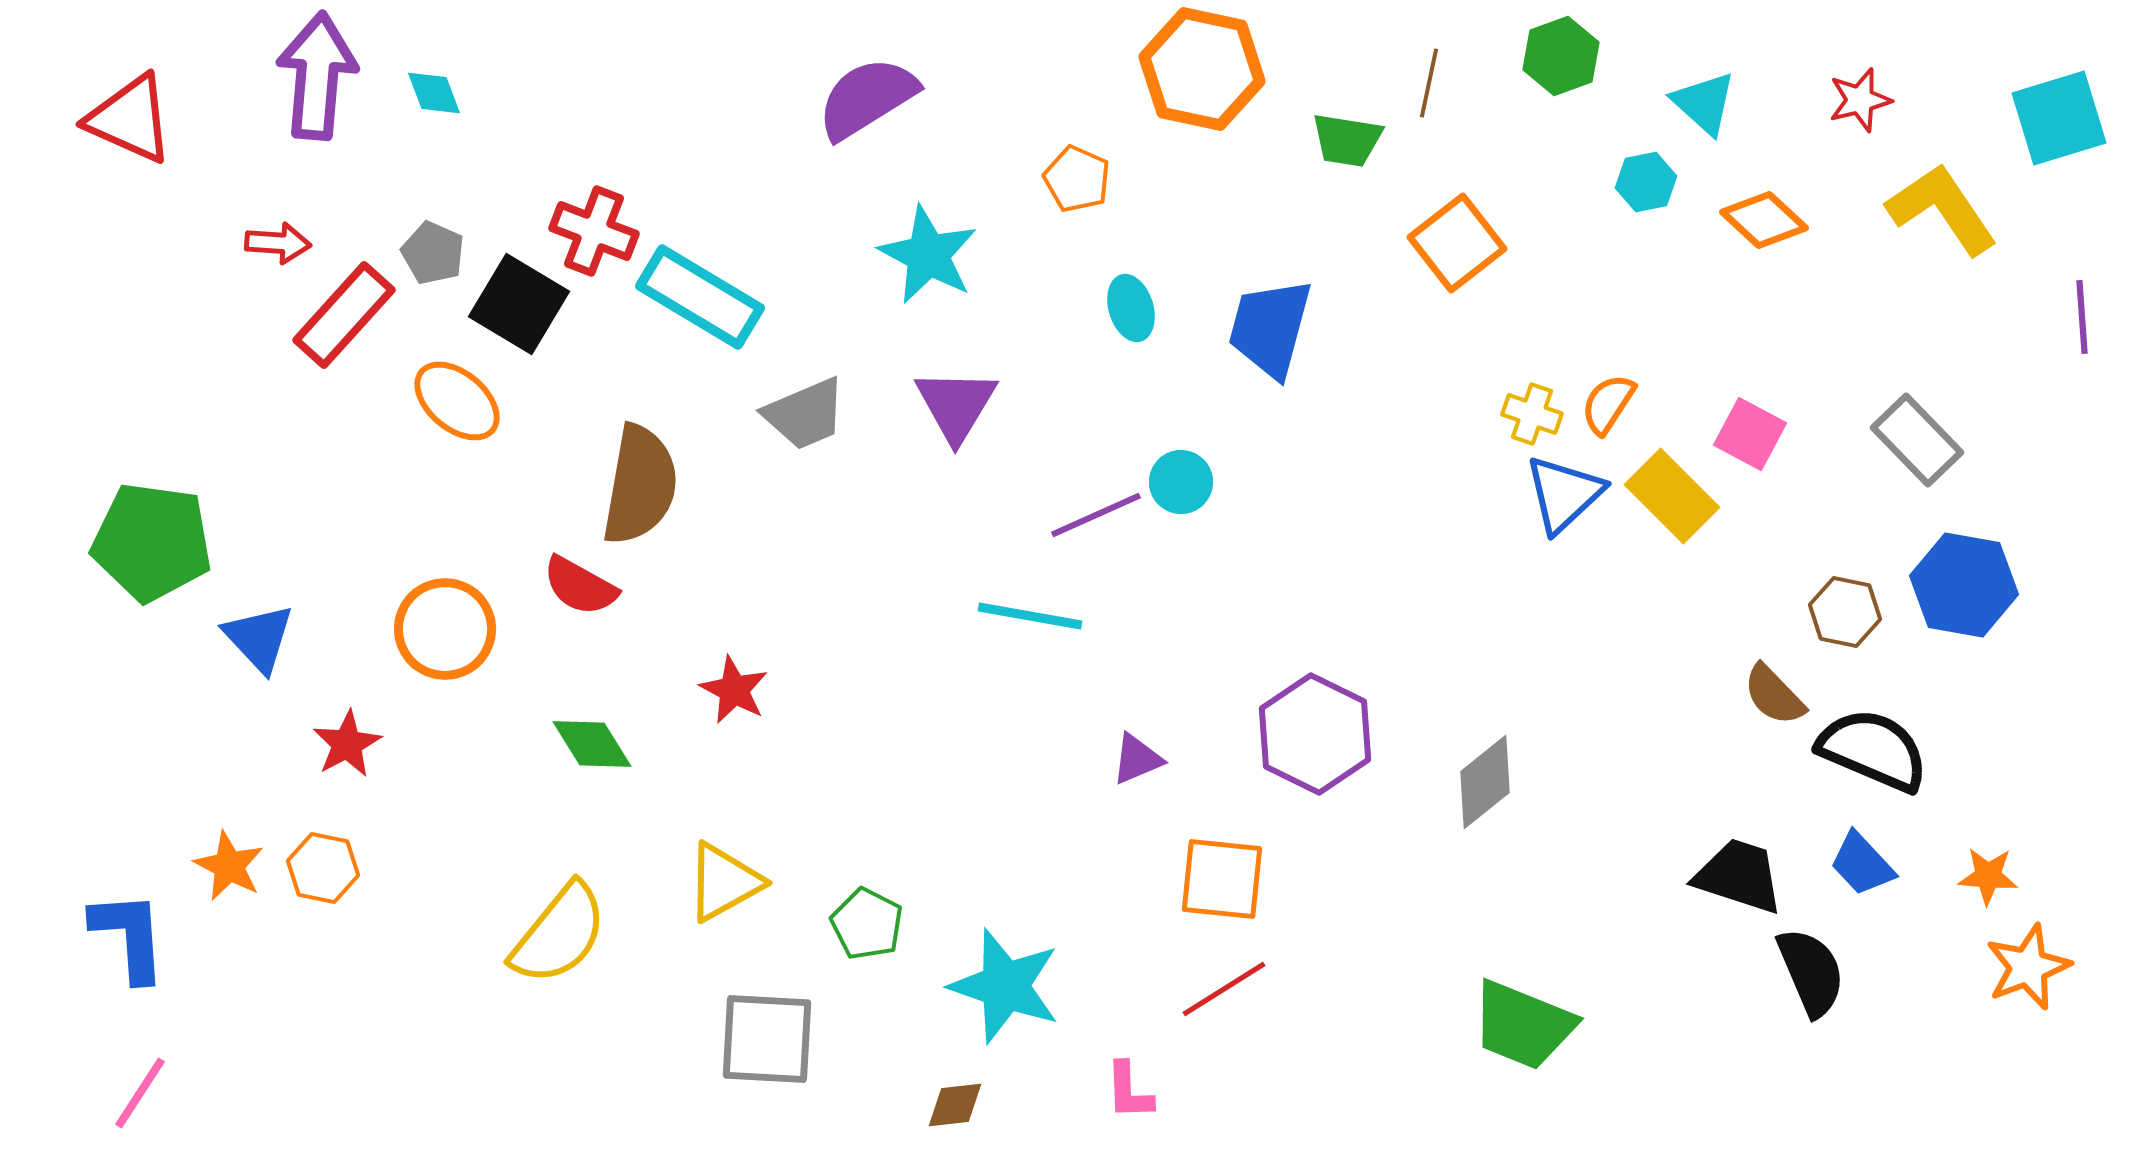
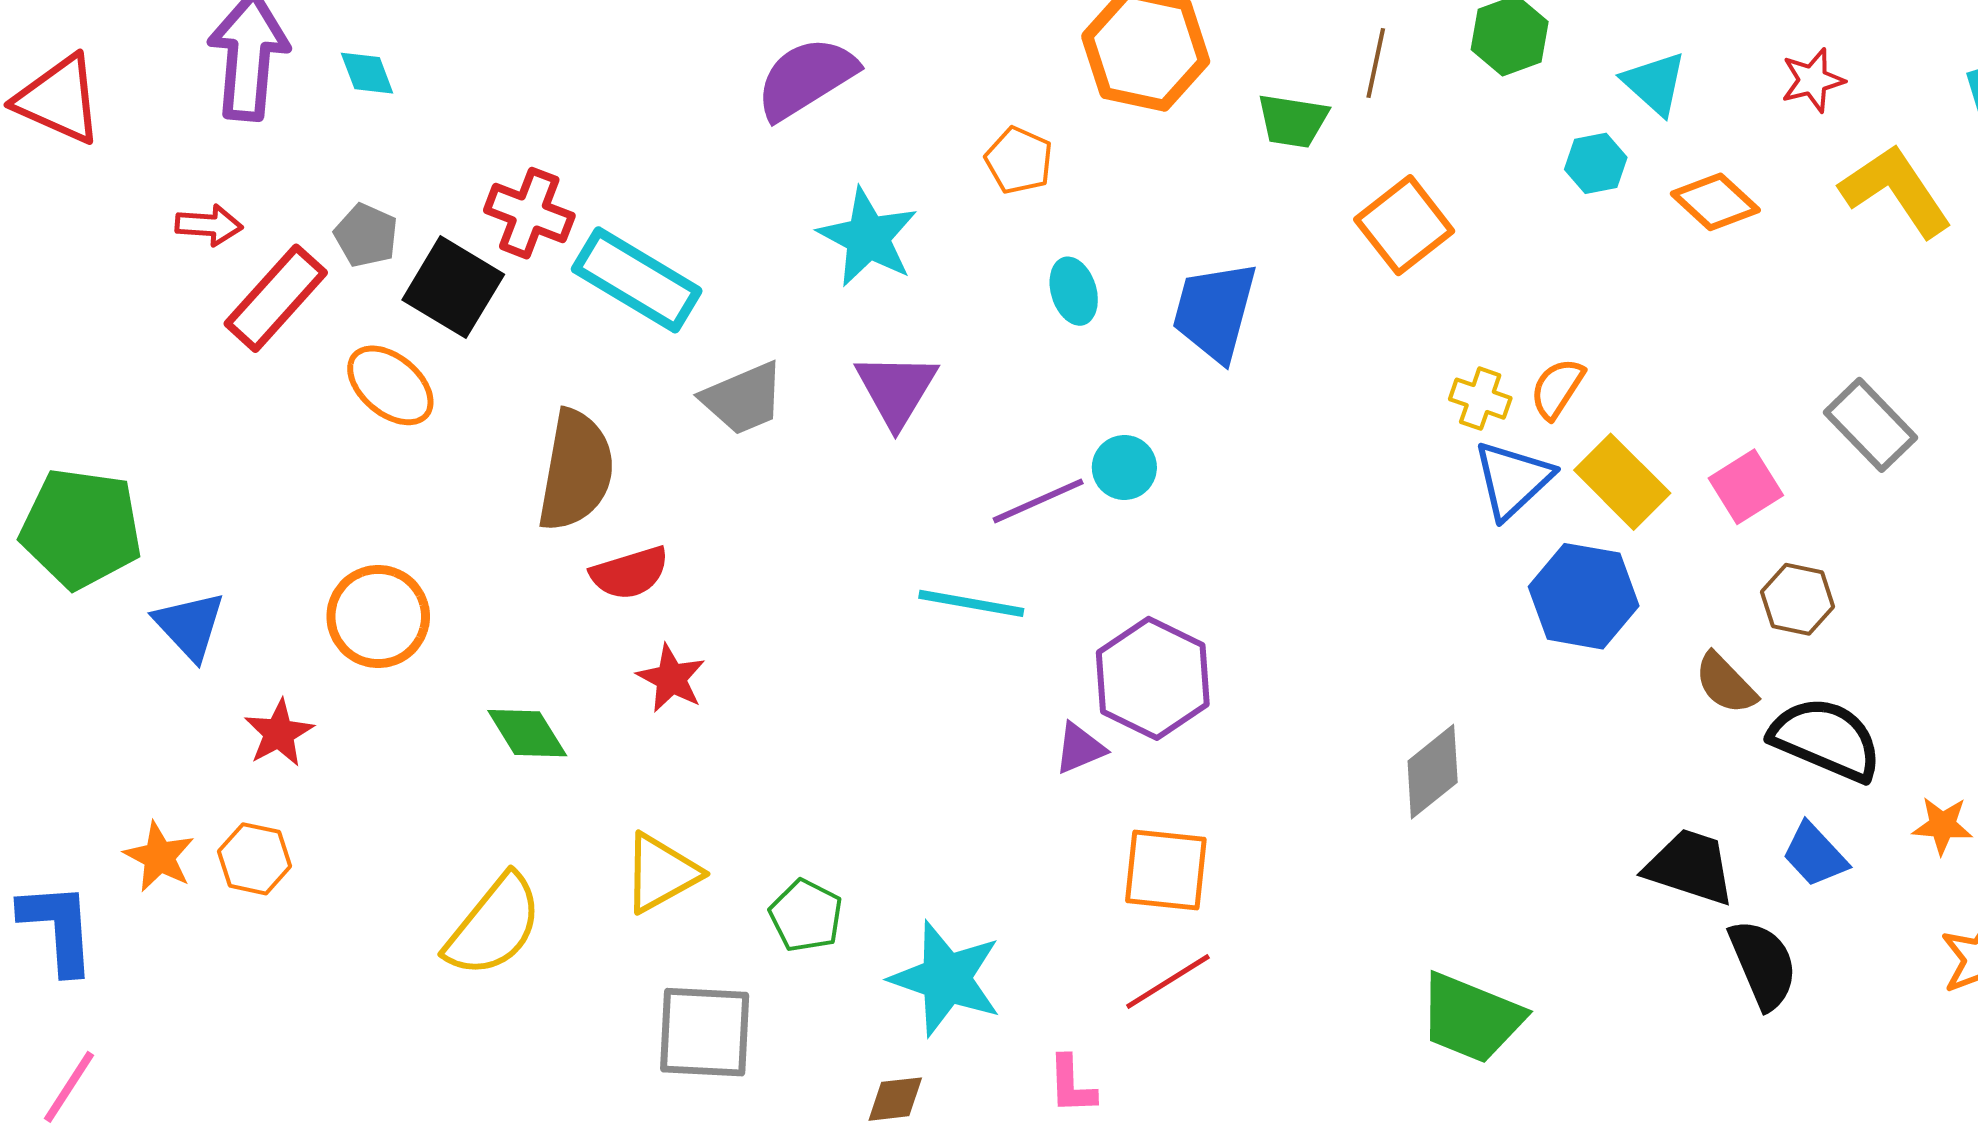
pink square: (1750, 434) -> (1746, 487), moved, turned 30
blue hexagon: (1964, 585) -> (1584, 596), moved
red semicircle: (580, 586) -> (630, 573), moved, turned -46
purple hexagon: (1315, 734) -> (1153, 678), moved
orange star: (1988, 876) -> (1942, 825), moved

